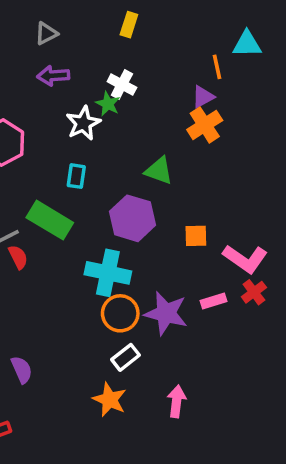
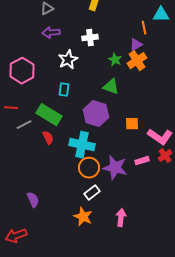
white cross: (122, 84) -> (90, 38), turned -35
green star: (108, 104) -> (115, 60), moved
red semicircle: (18, 257) -> (48, 138), moved

